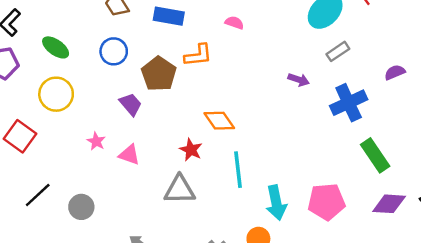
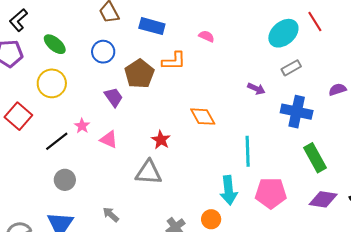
blue cross: (349, 103) -> (297, 112), turned 32
orange diamond: (219, 121) -> (203, 117), moved
cyan line: (238, 170) -> (248, 151), moved
black line: (38, 195) -> (57, 141), moved

